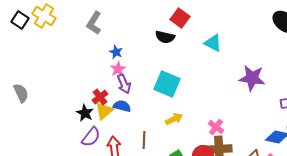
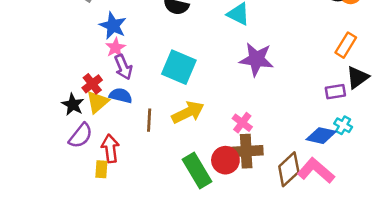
blue star: (116, 52) -> (113, 26), size x1.5
purple star: (252, 78) -> (256, 59), moved
yellow arrow: (174, 119) -> (188, 112), size x1.4
brown line: (144, 140) -> (149, 120), moved

